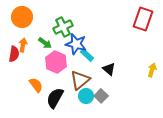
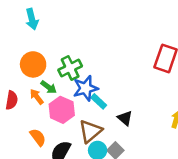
orange circle: (22, 17) -> (33, 64), moved
blue star: (76, 44) -> (86, 88), turned -30
orange arrow: (23, 45) -> (37, 97), moved, turned -48

